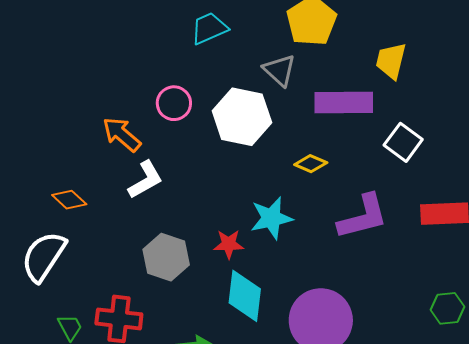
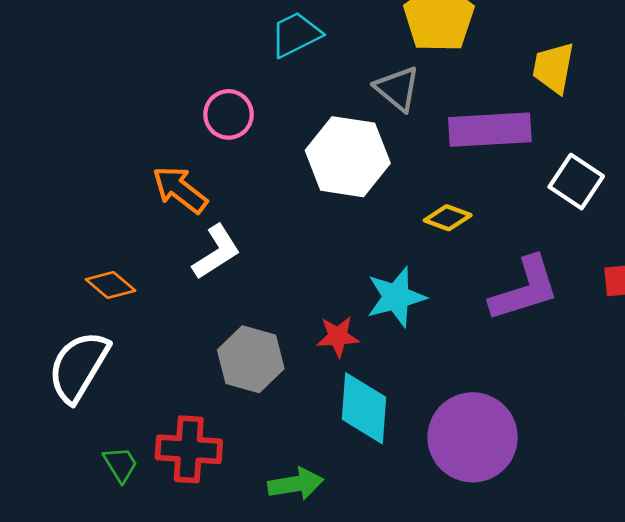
pink circle: (174, 103) -> (229, 114), moved

